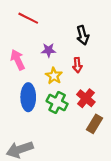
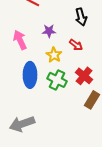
red arrow: (77, 65) -> (76, 45), turned -48

